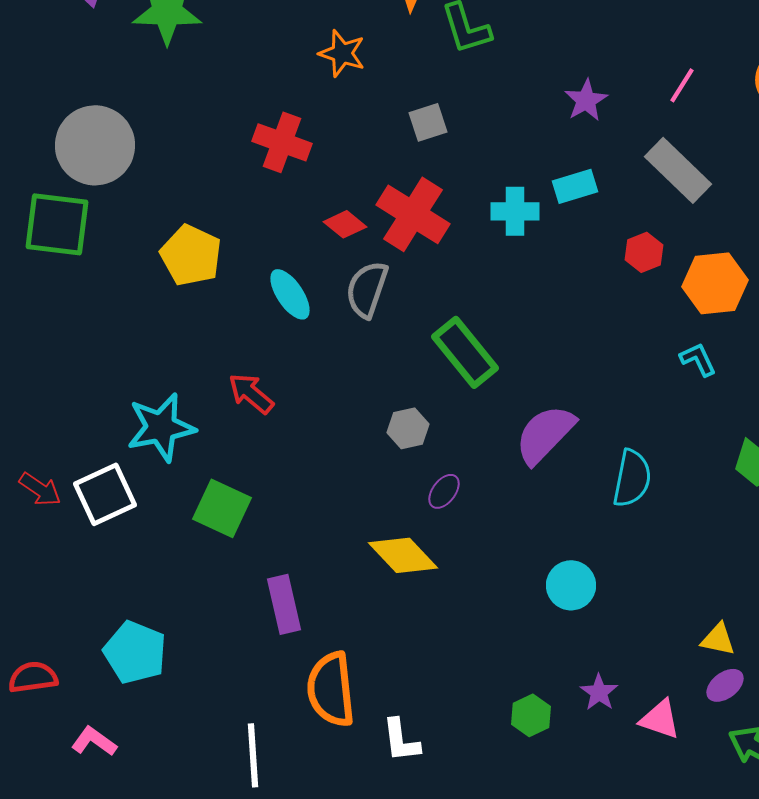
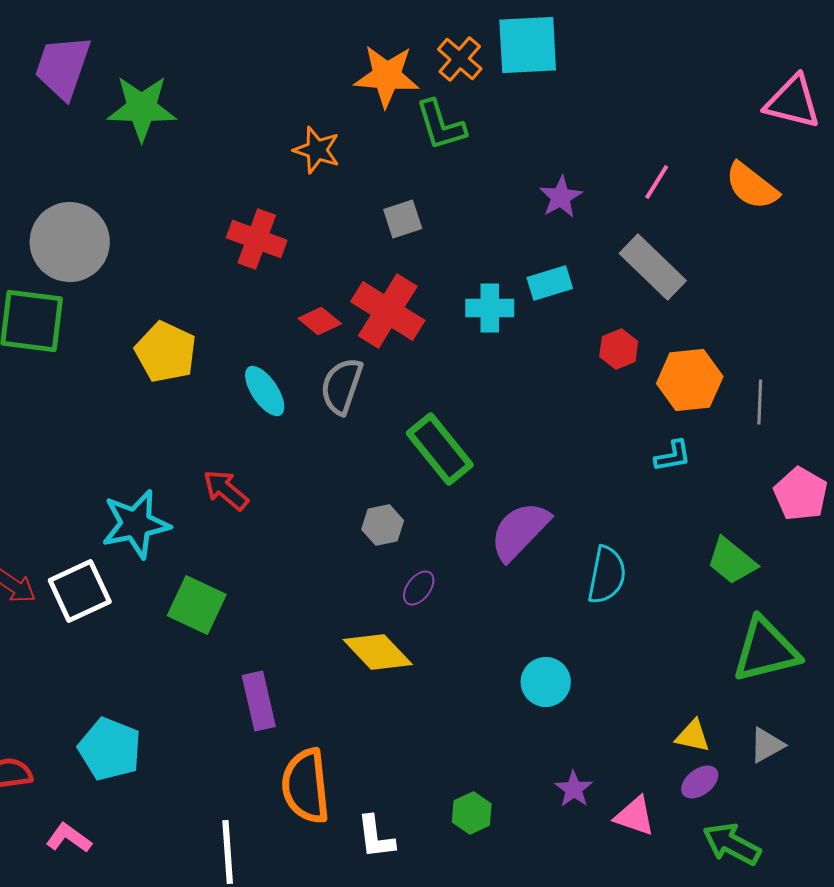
cyan L-shape: (698, 359) -> (673, 456), turned 105
green hexagon: (531, 715) -> (472, 813), moved

